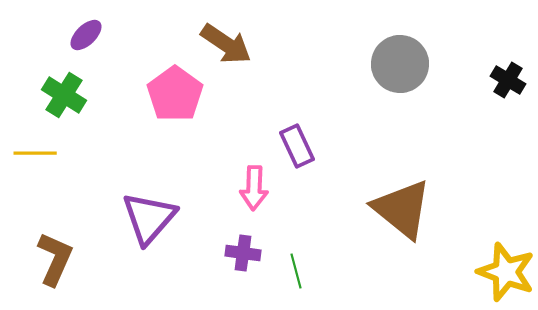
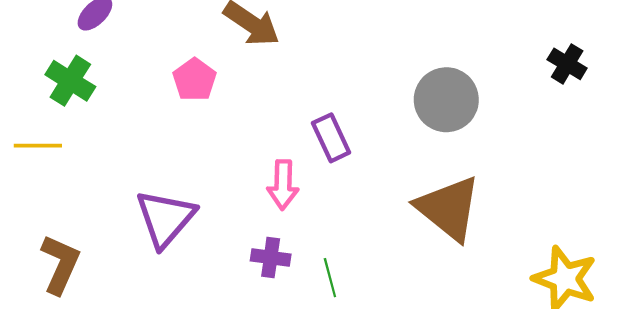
gray circle: (400, 64) -> (446, 100), moved
pink pentagon: (175, 94) -> (195, 80), size x0.7

